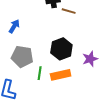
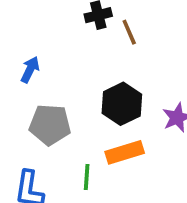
brown line: (69, 11) -> (129, 32), turned 56
green line: (40, 73) -> (87, 177), moved

